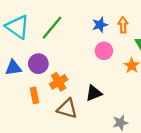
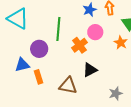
green line: (52, 28) -> (58, 29), moved, turned -30
blue triangle: (13, 68) -> (22, 65), moved
orange cross: (59, 82) -> (79, 45), moved

